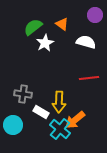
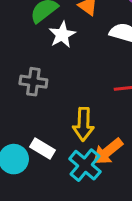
gray cross: (23, 94) -> (33, 82), moved
white rectangle: (41, 112) -> (42, 148), moved

